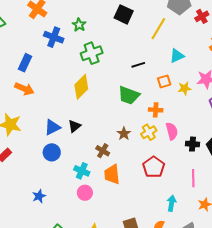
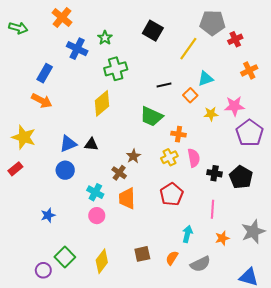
orange square: (164, 81) -> (190, 95), moved, turned -32
black triangle: (74, 126) -> (91, 144), turned 40
brown star: (124, 134) -> (133, 156), moved

